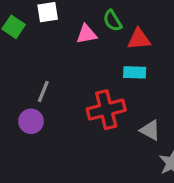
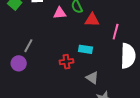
cyan rectangle: (135, 72) -> (86, 49), moved
red cross: (106, 110) -> (66, 62), size x0.6

